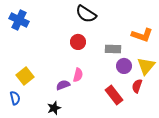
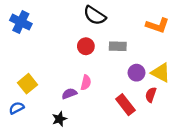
orange L-shape: (142, 35) -> (157, 25), moved
gray rectangle: (113, 49) -> (118, 46), moved
yellow triangle: (146, 66) -> (161, 73), turned -42
blue semicircle: (15, 98) -> (16, 108), turned -104

